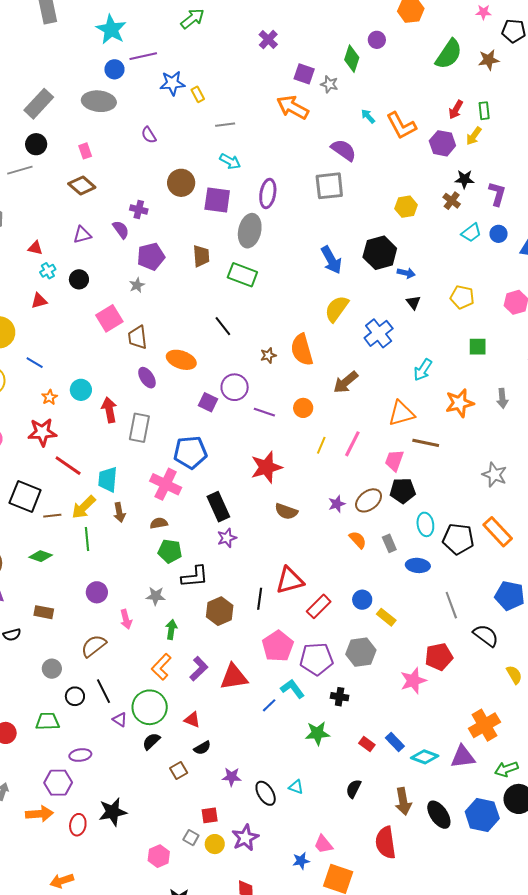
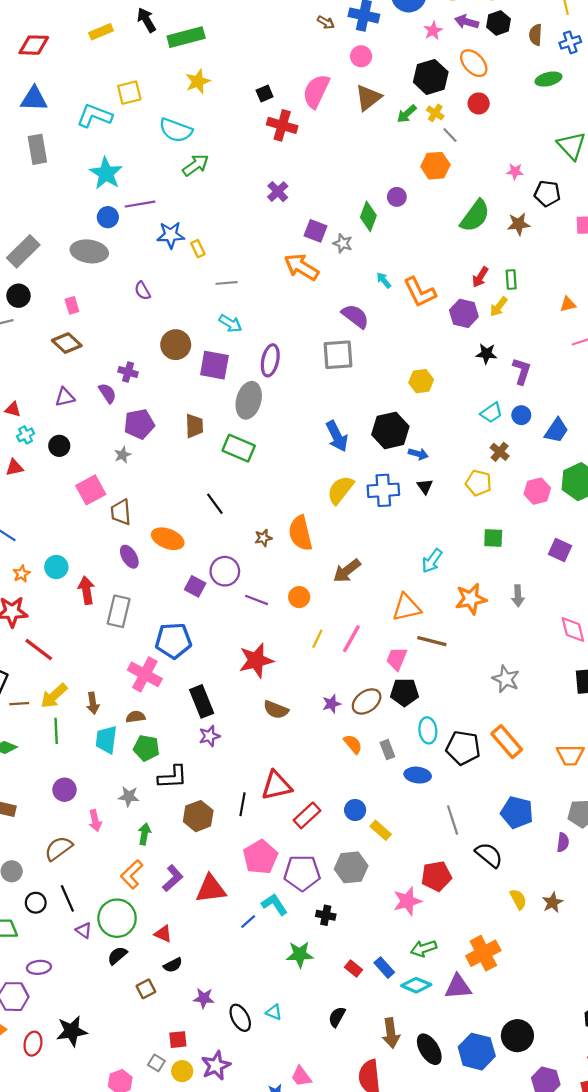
brown cross: (452, 201) -> (500, 452), moved
blue cross: (379, 333) -> (383, 490), moved, turned 32
cyan trapezoid: (108, 479) -> (106, 740), moved
green arrow: (506, 769) -> (424, 948), moved

